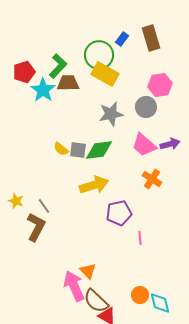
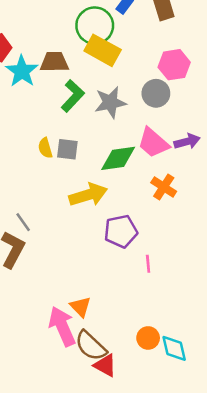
green L-shape: (58, 66) -> (73, 96), moved
yellow semicircle: (61, 149) -> (45, 148), turned 35
green diamond: (99, 150) -> (118, 158), moved

